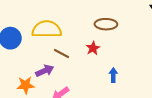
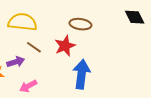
red star: (93, 48) -> (65, 46), size x1.5
blue arrow: (113, 75) -> (81, 74), size x2.0

